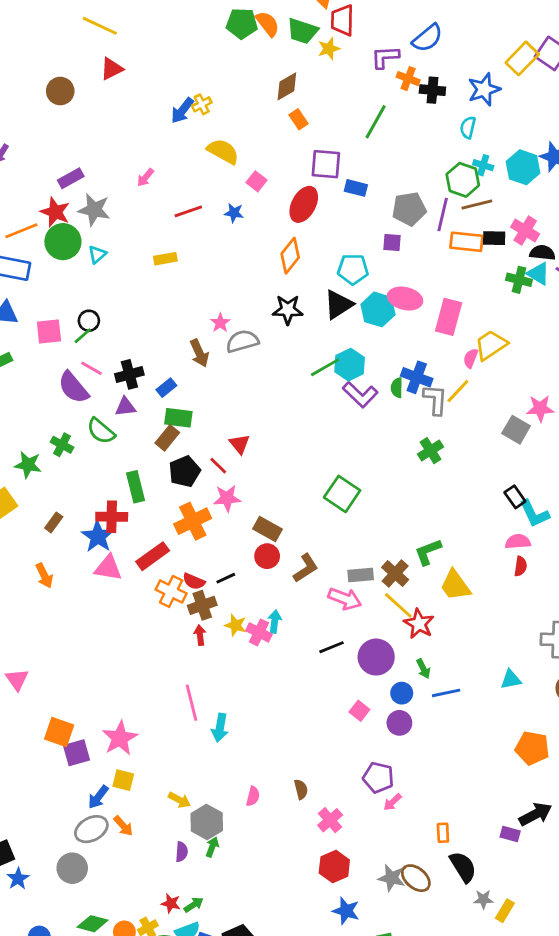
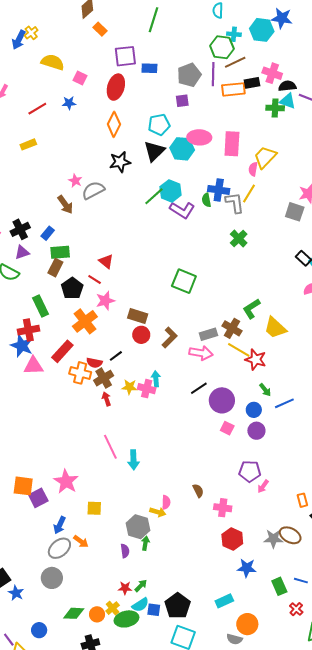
purple circle: (376, 657) -> (222, 400), moved
yellow square: (123, 780) -> (94, 508), moved
yellow arrow: (179, 800) -> (158, 512), moved
pink cross: (330, 820) -> (223, 508), turned -30

